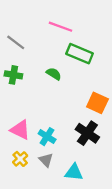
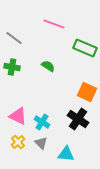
green rectangle: (80, 54) -> (85, 48), moved

